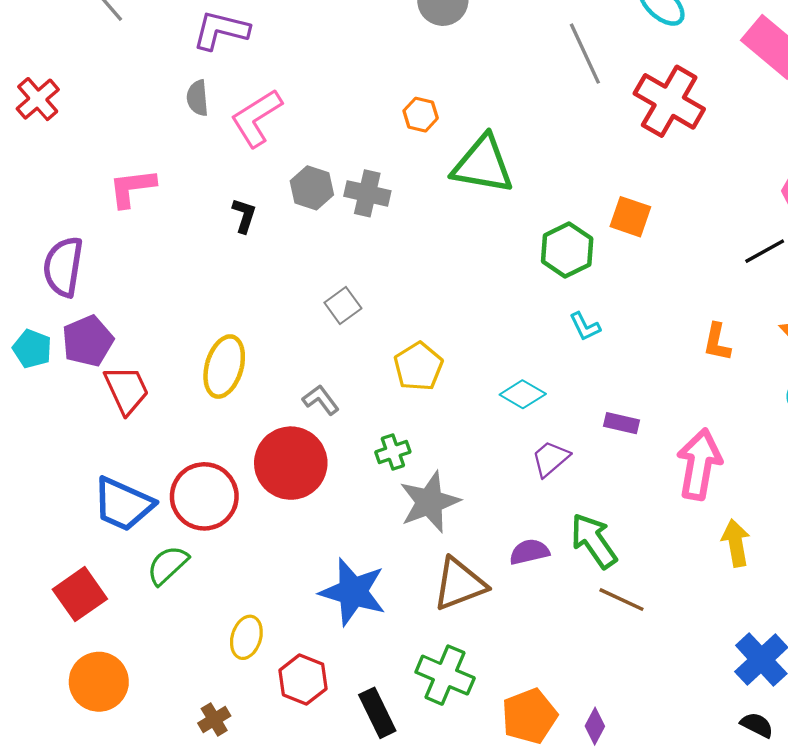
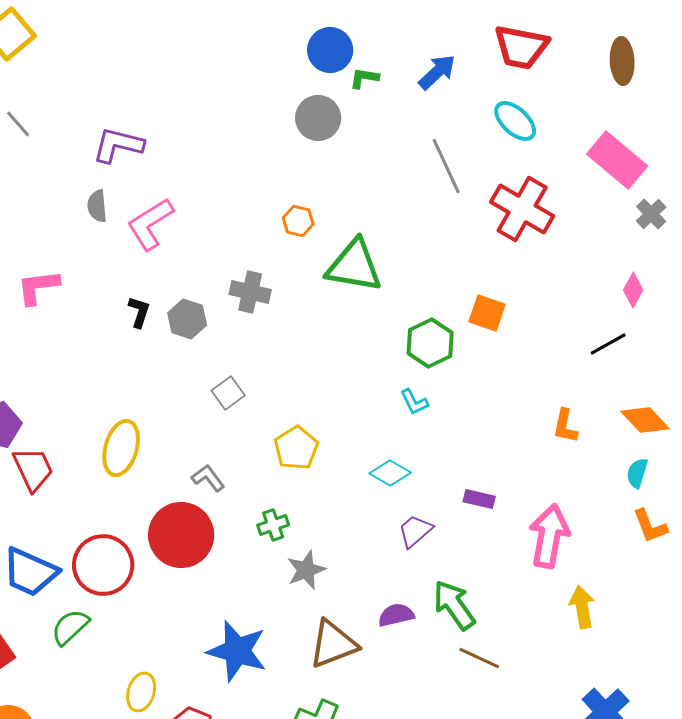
gray hexagon: (312, 188) -> (187, 319), moved
cyan L-shape: (585, 327) -> (414, 402), moved
gray star: (429, 502) -> (306, 570), size x0.7

